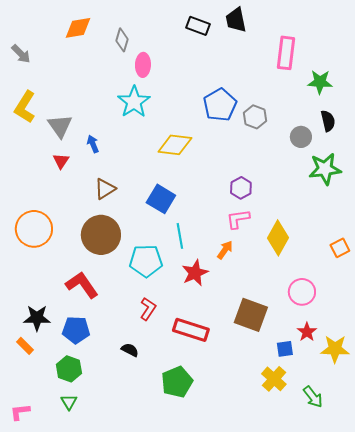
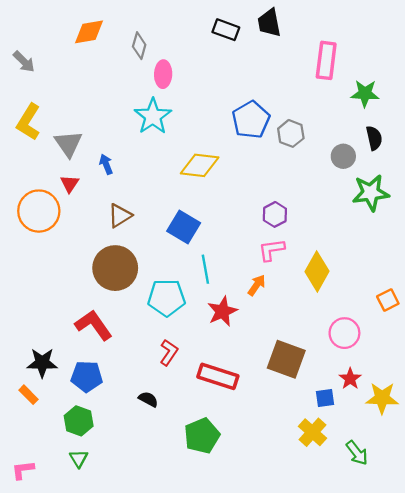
orange circle: (34, 229) -> (39, 211), moved
orange square: (340, 248) -> (388, 300), moved

